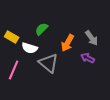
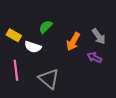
gray triangle: (49, 63) -> (49, 79), moved
pink line: (14, 70) -> (16, 70), turned -30

